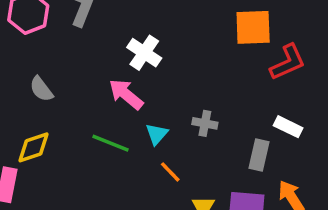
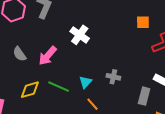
orange square: (253, 27) -> (143, 22), size x0.6
pink arrow: (126, 94) -> (48, 56), moved, turned -90
yellow diamond: (34, 147) -> (30, 90), moved

